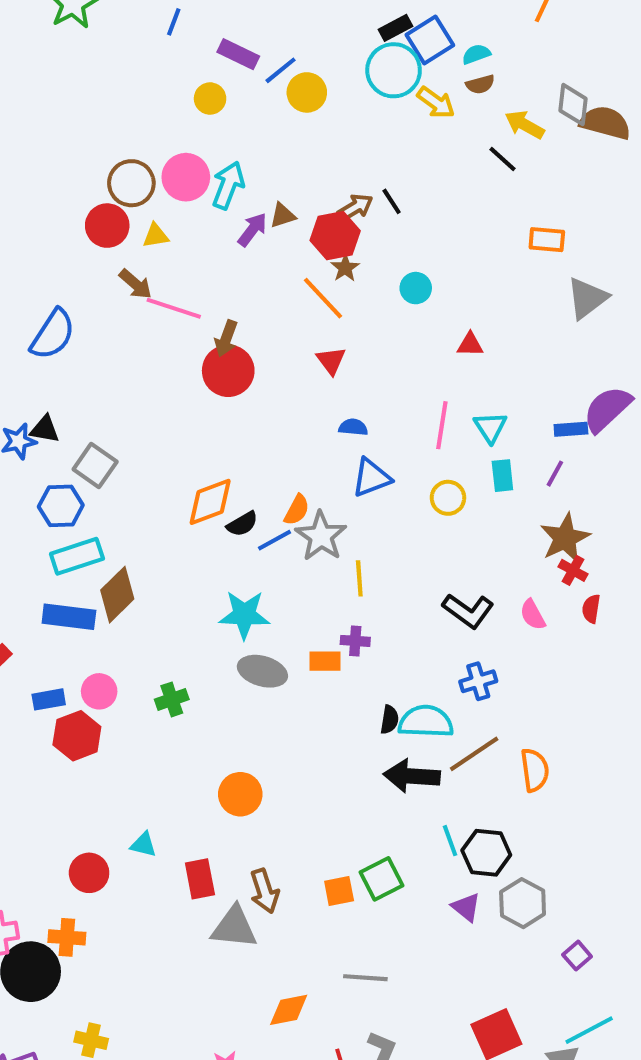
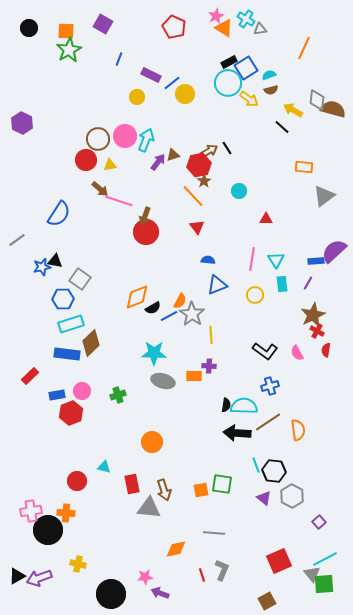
green square: (381, 879) -> (222, 484), turned 35

